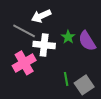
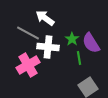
white arrow: (41, 16) -> (45, 18), turned 60
green line: (66, 79) -> (79, 58), moved

